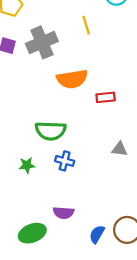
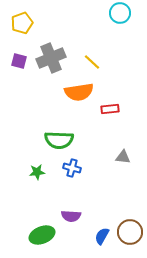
yellow line: (86, 25) -> (92, 62), moved, turned -30

